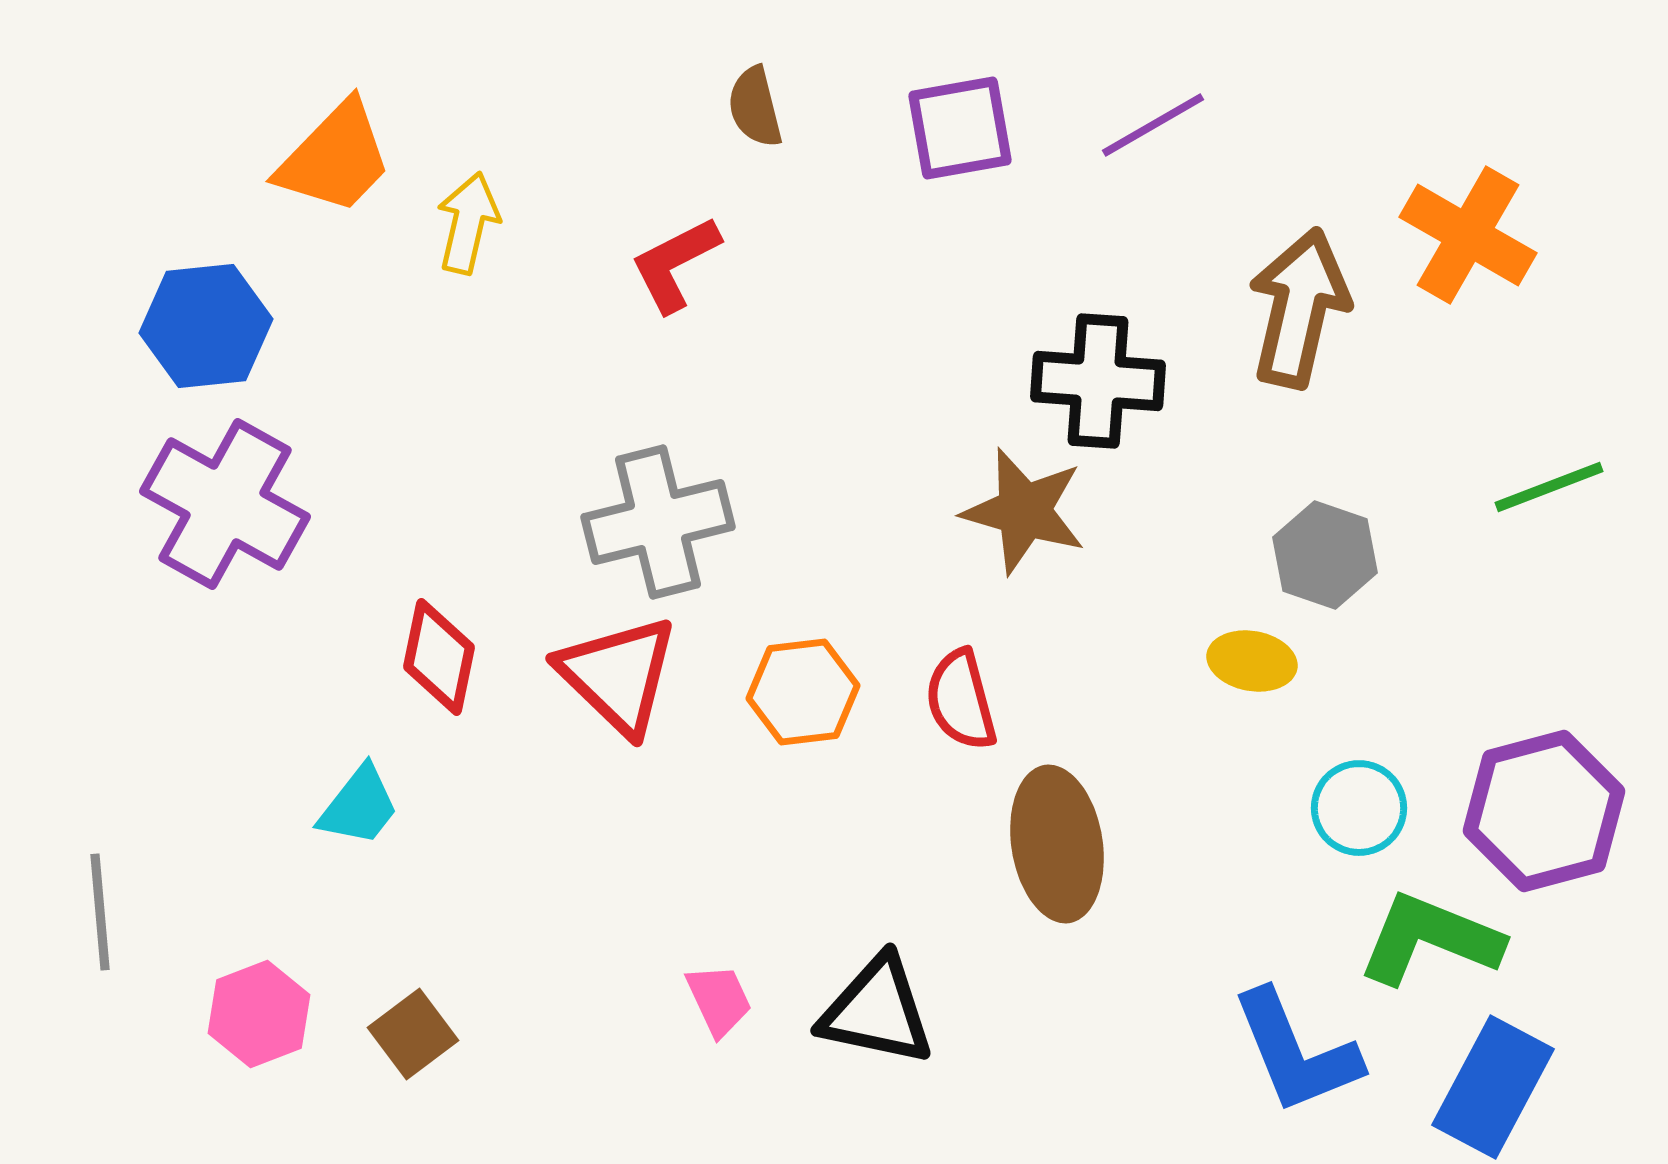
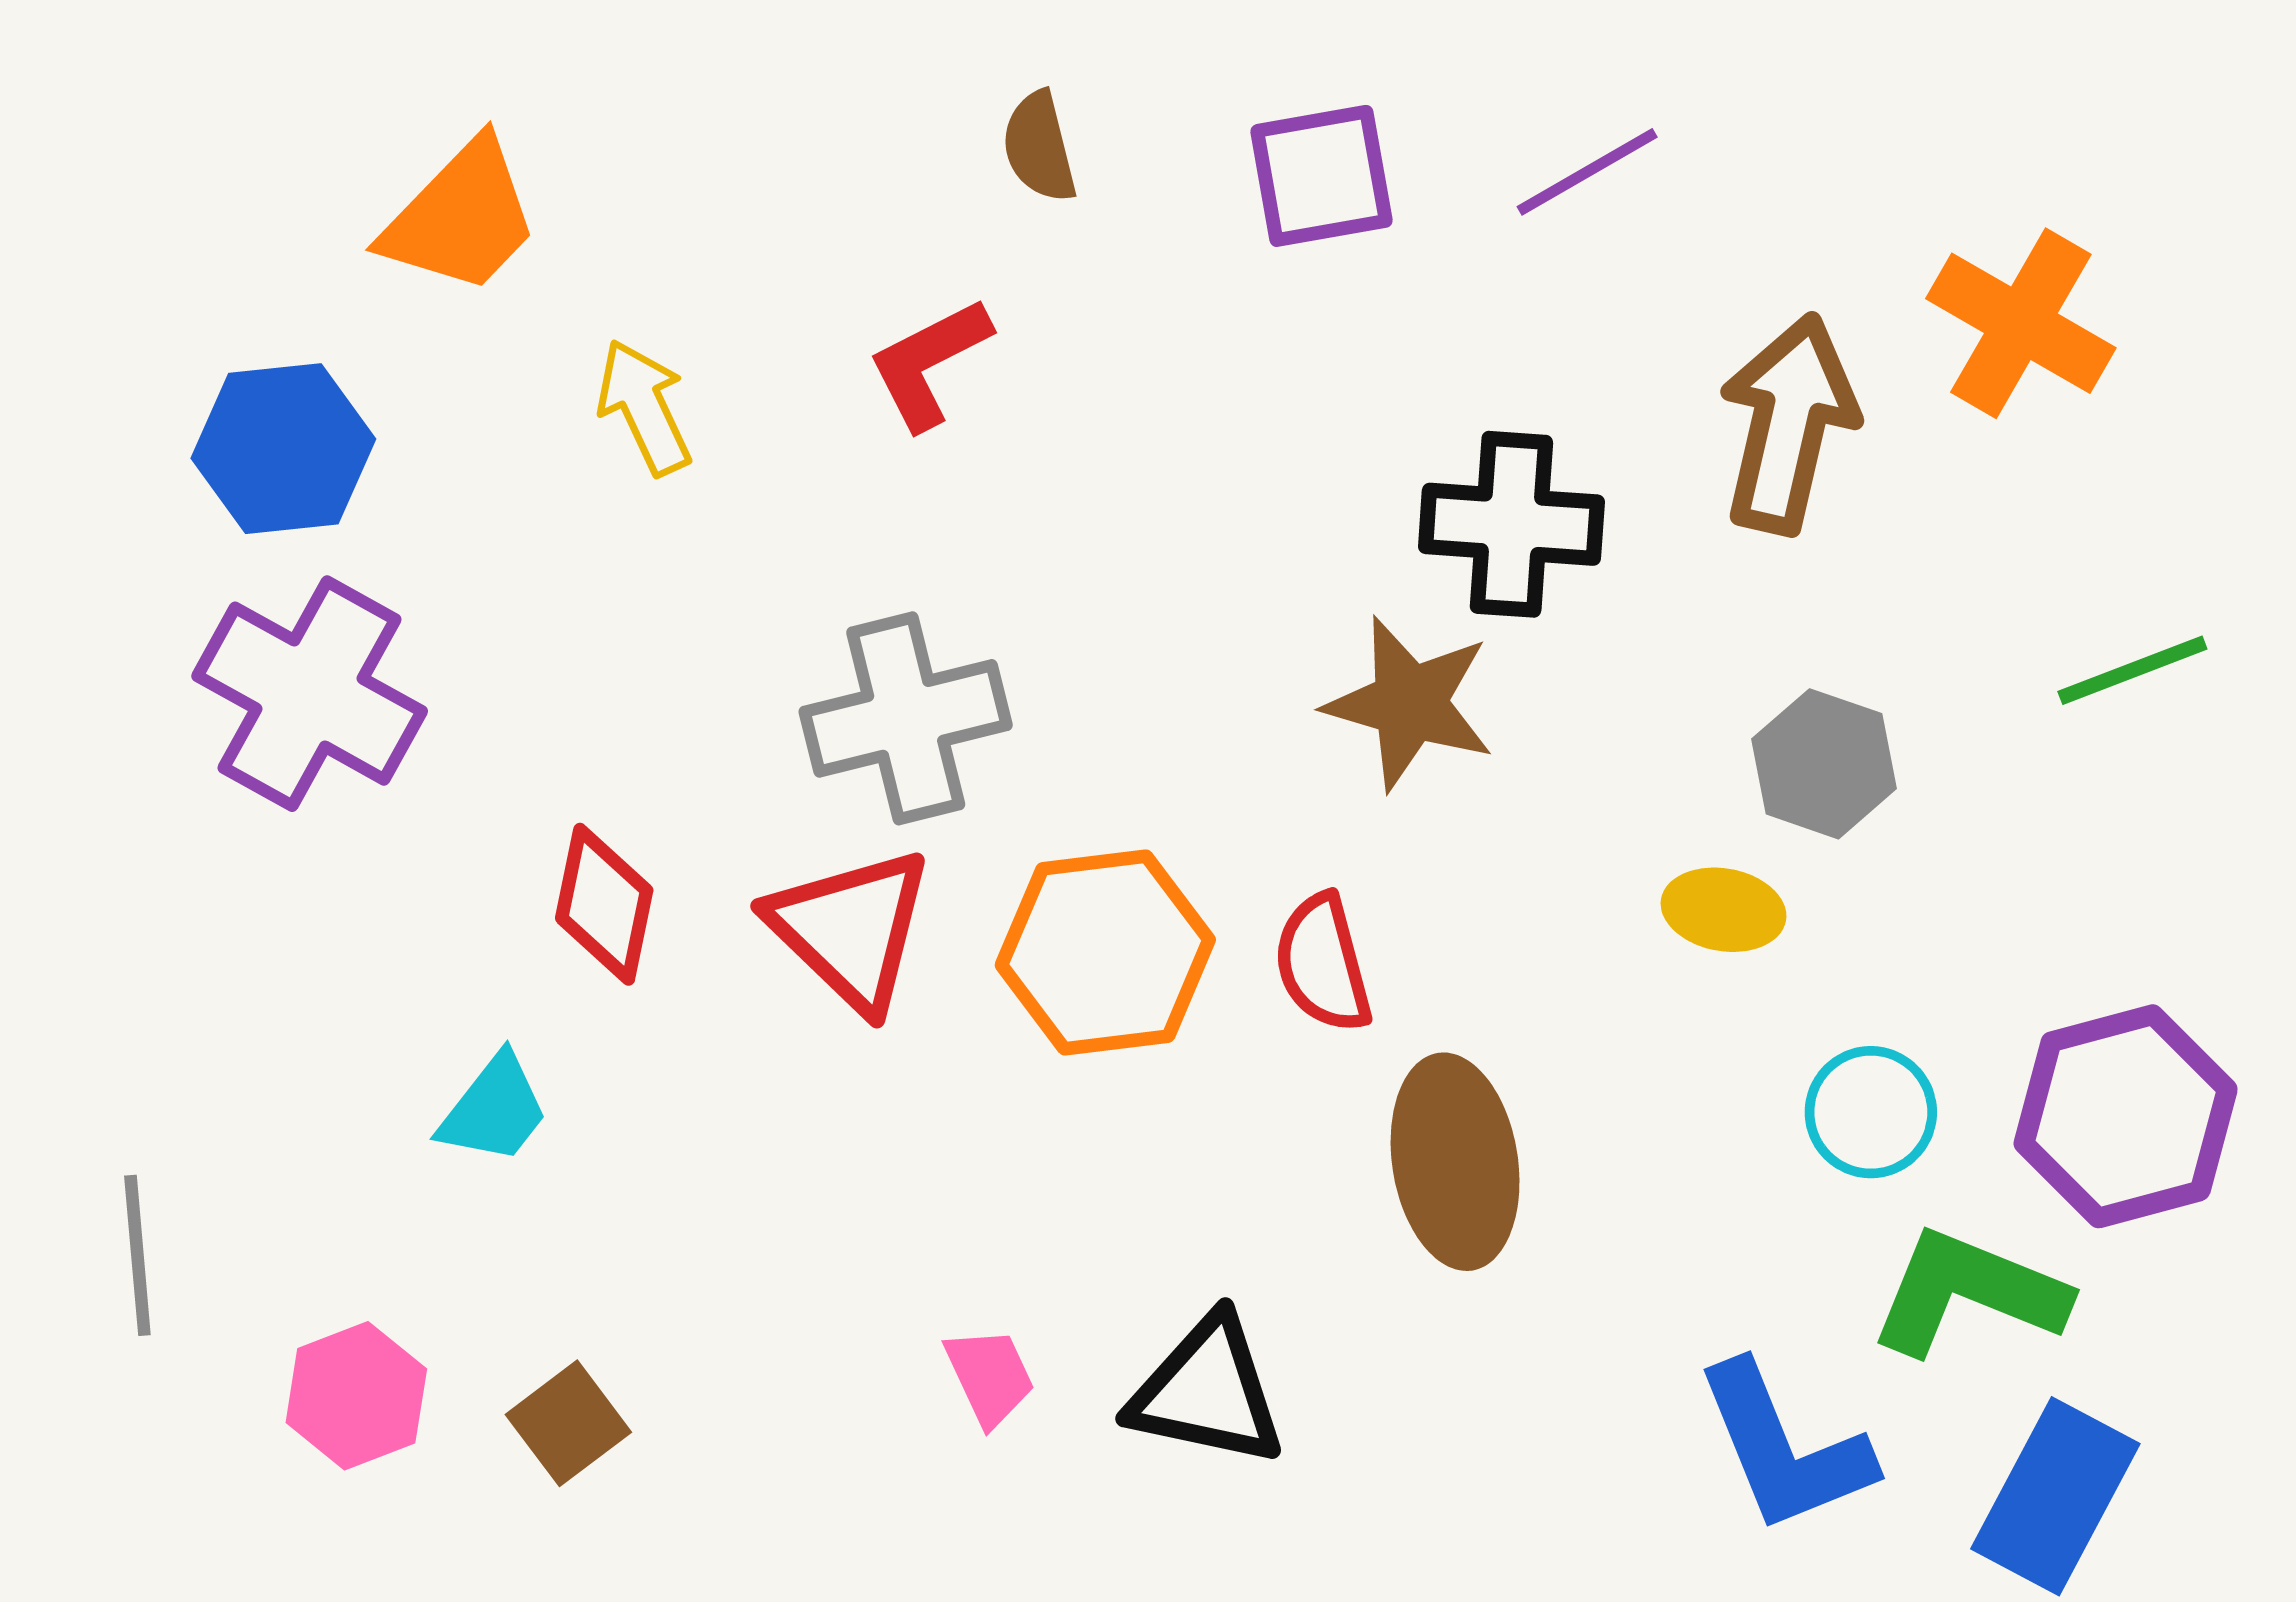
yellow arrow: (468, 223) -> (644, 407), moved, turned -38
orange hexagon: (803, 692) -> (1105, 952), size x1.4

